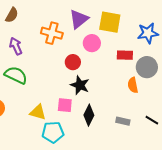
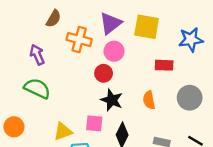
brown semicircle: (12, 15) -> (54, 19), moved
pink circle: (92, 43) -> (114, 51), moved
gray circle: (147, 67) -> (190, 98), moved
orange semicircle: (133, 85) -> (149, 100), moved
yellow triangle: (38, 112) -> (63, 131), turned -36

